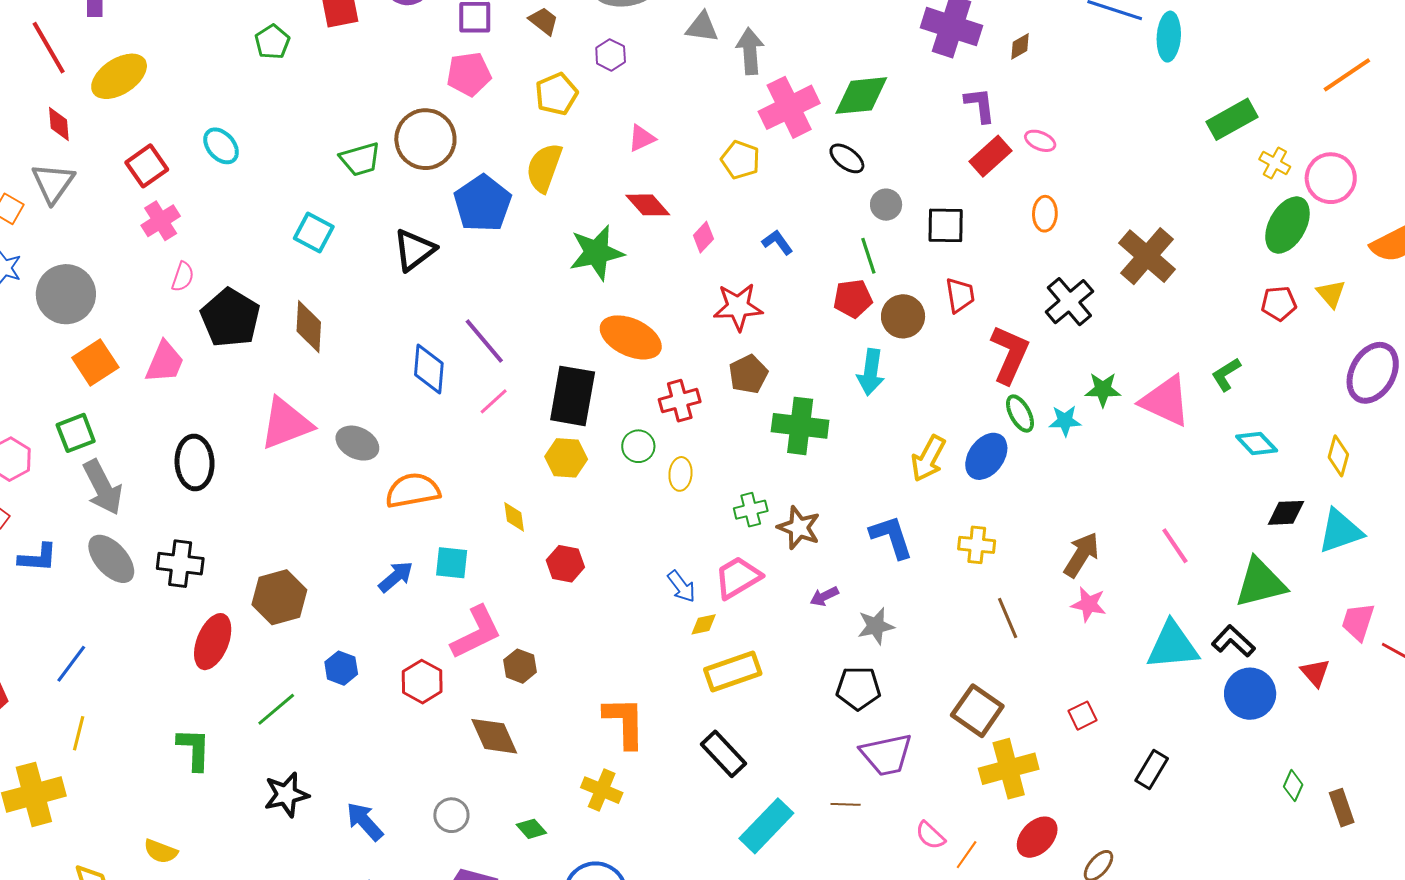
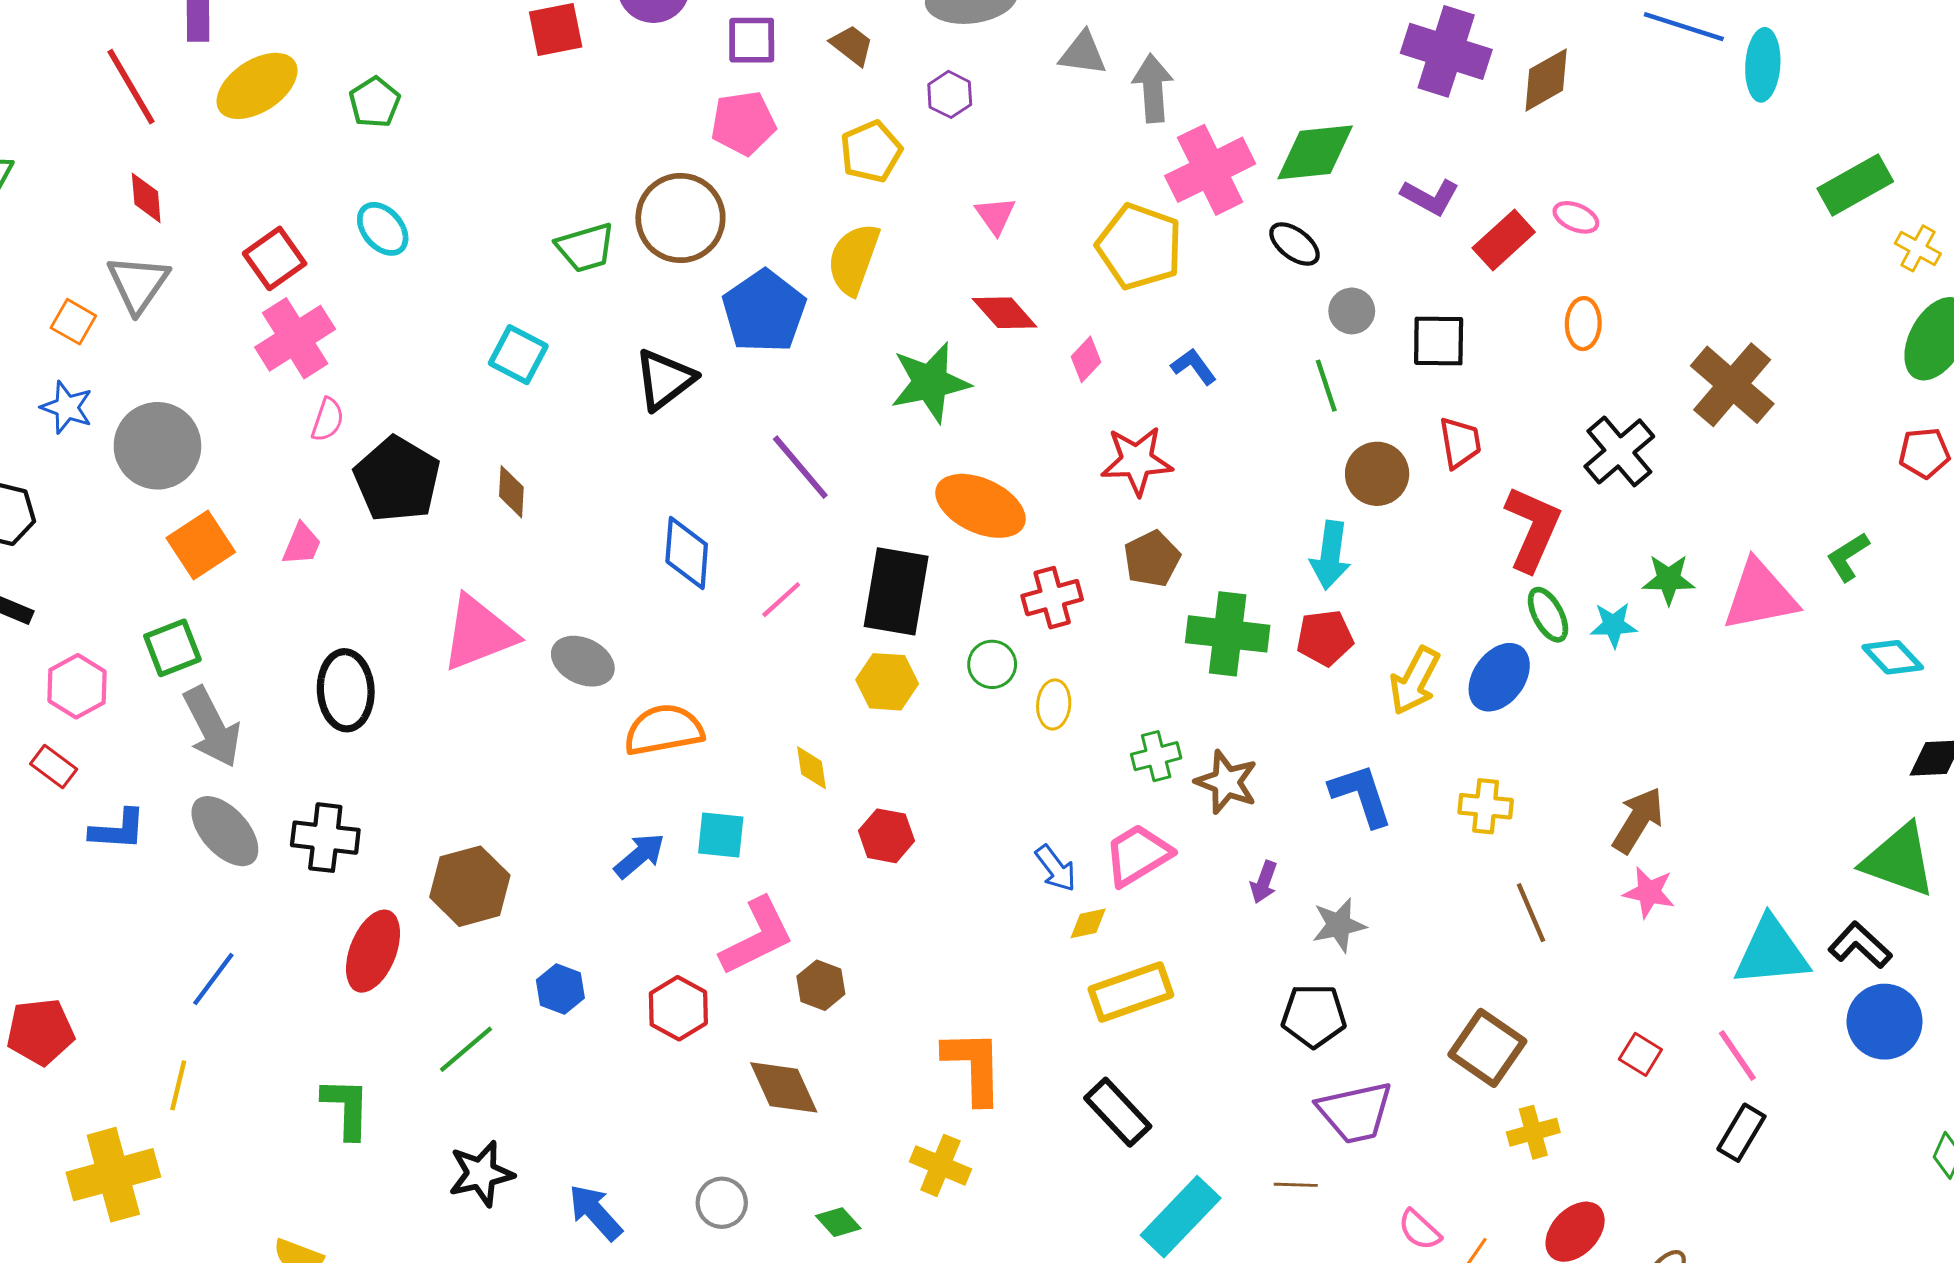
green pentagon: (272, 42) -> (375, 102), moved
brown diamond: (1020, 46) -> (1546, 80), size x1.6
yellow ellipse: (119, 76) -> (257, 86), moved
purple L-shape: (980, 105) -> (1430, 197), moved, turned 126
pink triangle: (642, 138) -> (995, 215), turned -40
yellow pentagon: (740, 160) -> (1139, 246), size x1.5
pink cross: (161, 221) -> (295, 338), size x1.4
red pentagon: (853, 299) -> (1325, 638), moved
brown diamond: (309, 327) -> (511, 492), size x0.7
purple line: (484, 341) -> (800, 467), moved
pink trapezoid: (165, 362) -> (302, 544), size x0.7
pink triangle: (1165, 401) -> (1760, 596), turned -36
pink line: (1175, 546) -> (1737, 1055), moved
green triangle: (1260, 583) -> (1899, 860), turned 34
purple arrow: (824, 596) -> (1264, 882), turned -44
blue line: (71, 664) -> (213, 979), moved
red square: (1082, 716) -> (1640, 1054), turned -32
yellow cross: (1009, 769) -> (1533, 1132), size x0.6

